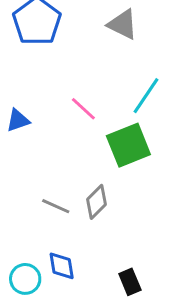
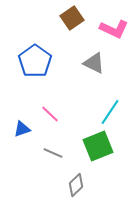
pink line: (83, 109) -> (50, 114), moved
gray line: (56, 206) -> (53, 153), moved

